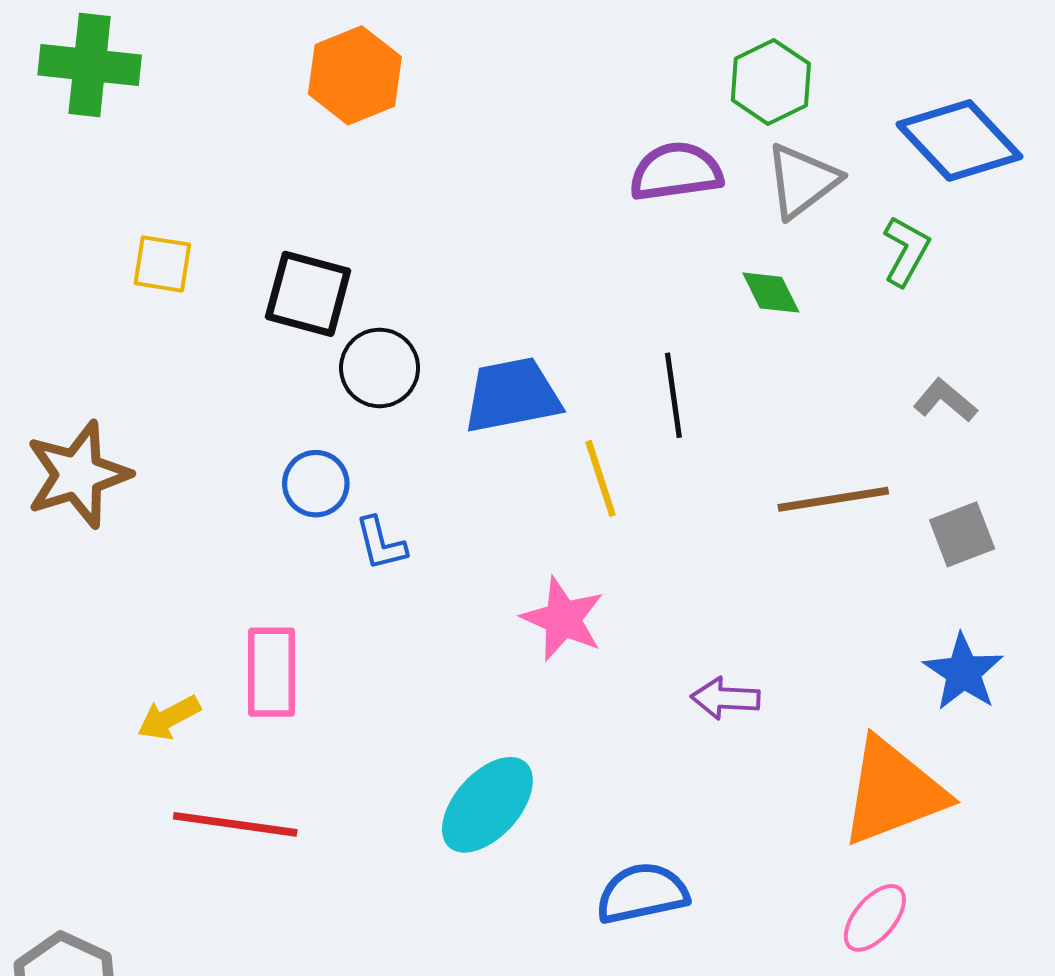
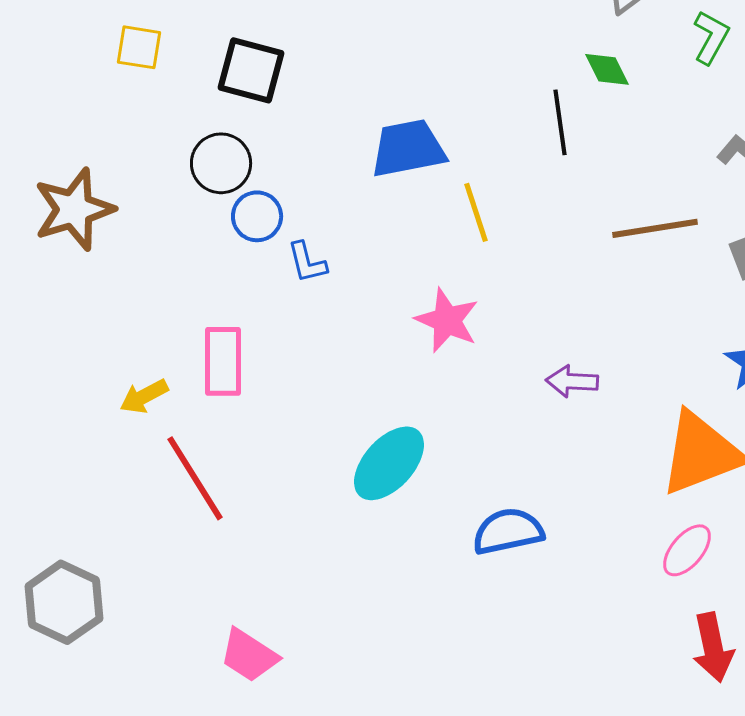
black circle: (380, 368) -> (221, 163), moved
black line: (673, 395) -> (560, 122), moved
red line: (235, 824) -> (195, 478), turned 50

